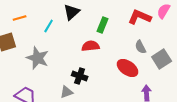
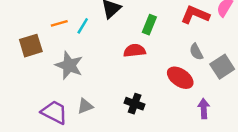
orange line: (20, 18) -> (59, 23), moved
black cross: (80, 76) -> (135, 104), moved
gray triangle: (67, 92) -> (85, 106), moved

